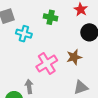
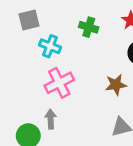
pink cross: (47, 63) -> (59, 83), moved

